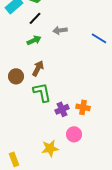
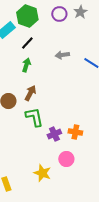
gray arrow: (60, 30) -> (62, 55), moved
green arrow: (34, 40) -> (26, 65), turned -48
yellow star: (50, 148) -> (42, 173), turned 30

